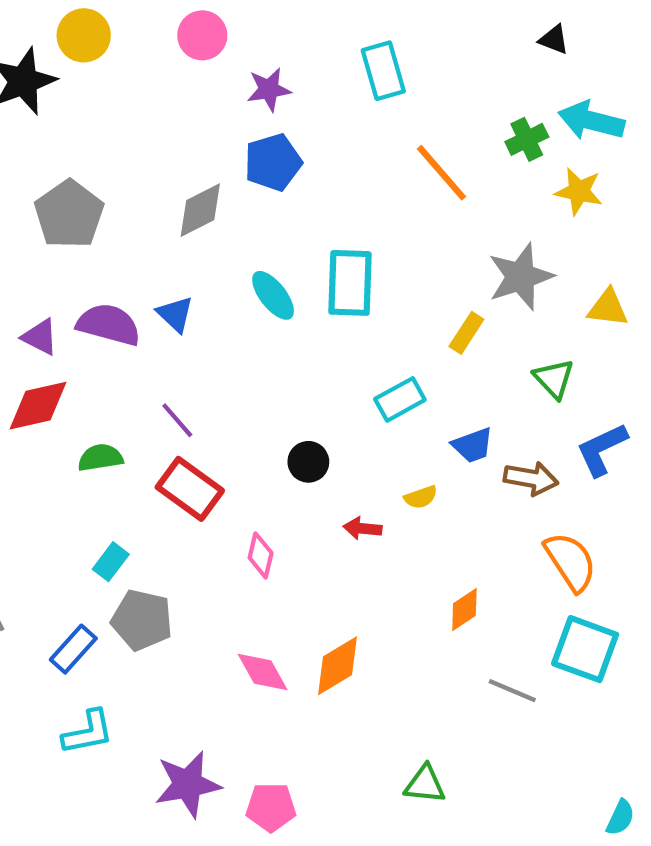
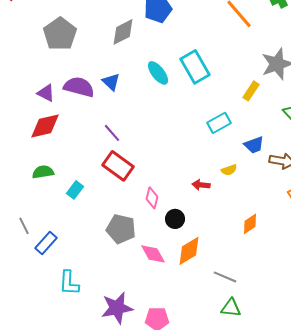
cyan rectangle: (350, 283) -> (195, 67), turned -32
green semicircle: (100, 458) -> (43, 172), moved
black circle: (308, 462) -> (175, 219), moved
cyan rectangle: (111, 562) -> (75, 190), moved
gray pentagon: (142, 620) -> (121, 229), moved
blue rectangle: (73, 649) -> (46, 243), moved
gray line: (512, 691) -> (225, 277), moved
cyan L-shape: (88, 732) -> (69, 283), turned 104

